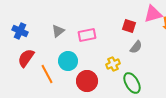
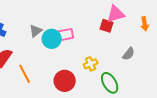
pink triangle: (153, 14) -> (116, 14), moved
gray semicircle: (136, 47) -> (129, 54), moved
cyan circle: (68, 61) -> (52, 39), moved

